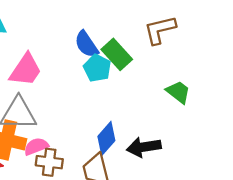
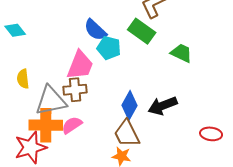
green rectangle: (117, 54) -> (142, 31), moved
pink trapezoid: (26, 70) -> (80, 65), moved
brown cross: (49, 162) -> (75, 90), moved

